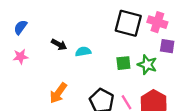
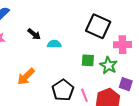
pink cross: (157, 22) -> (122, 45), moved, turned -30
purple square: (167, 46) -> (126, 84), moved

